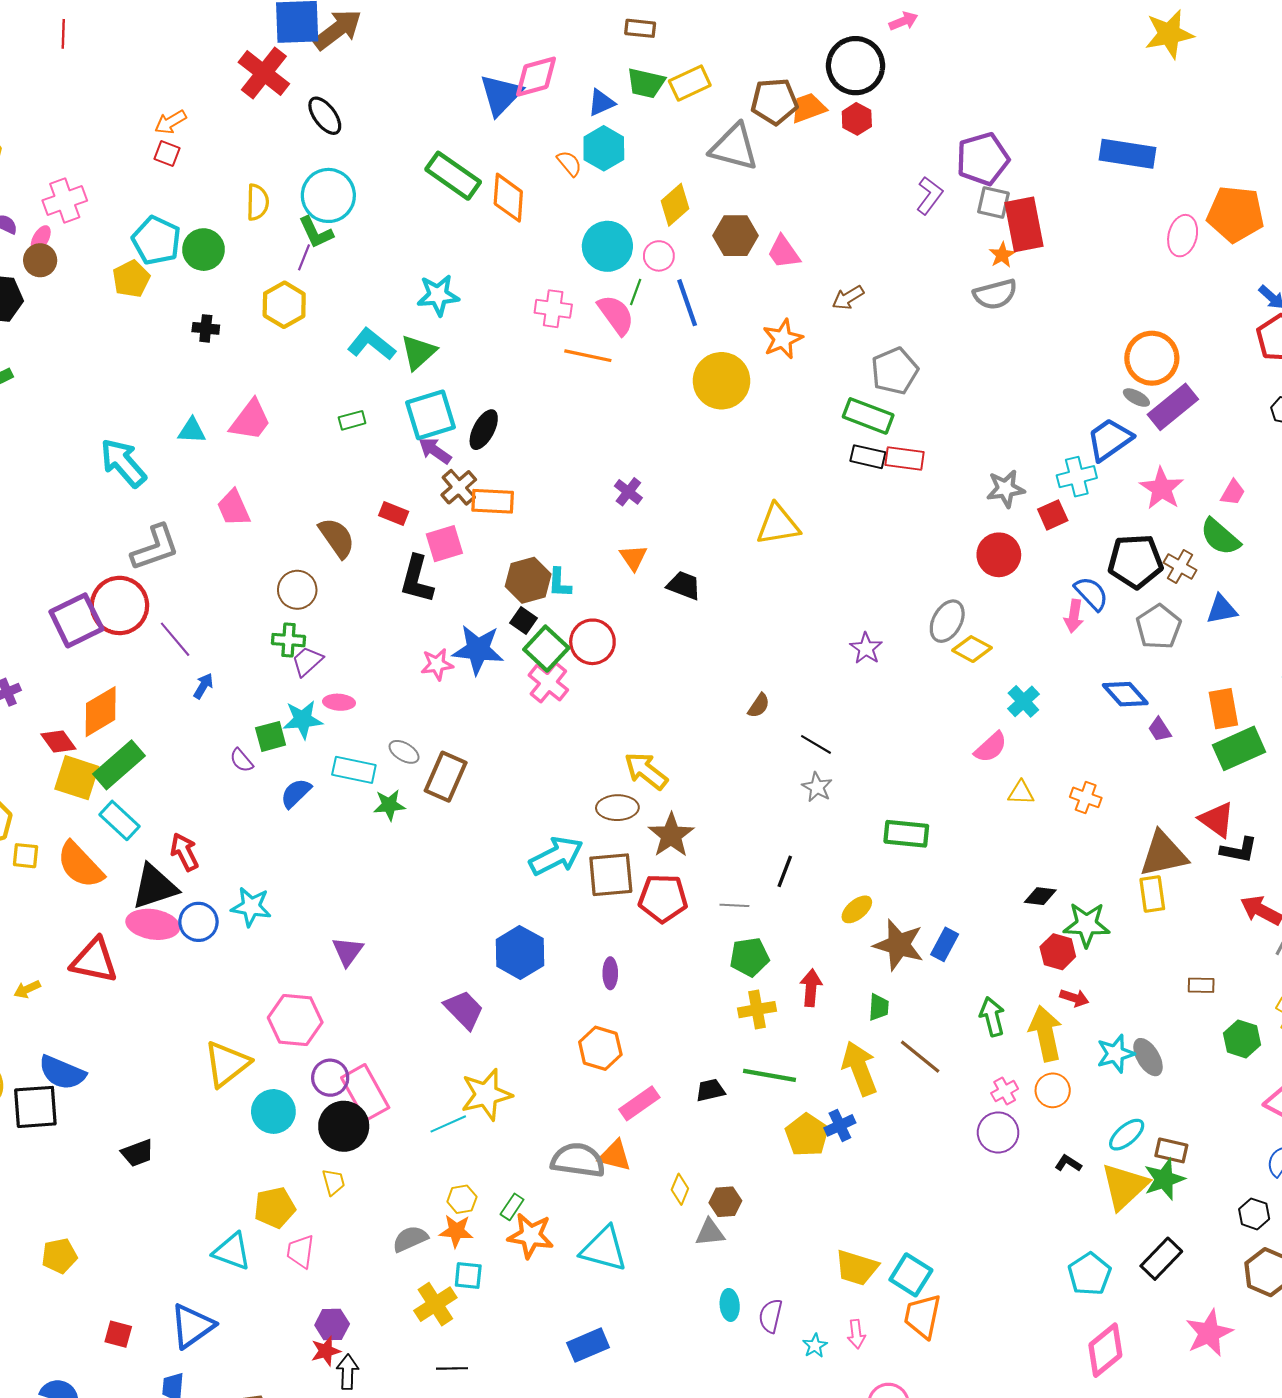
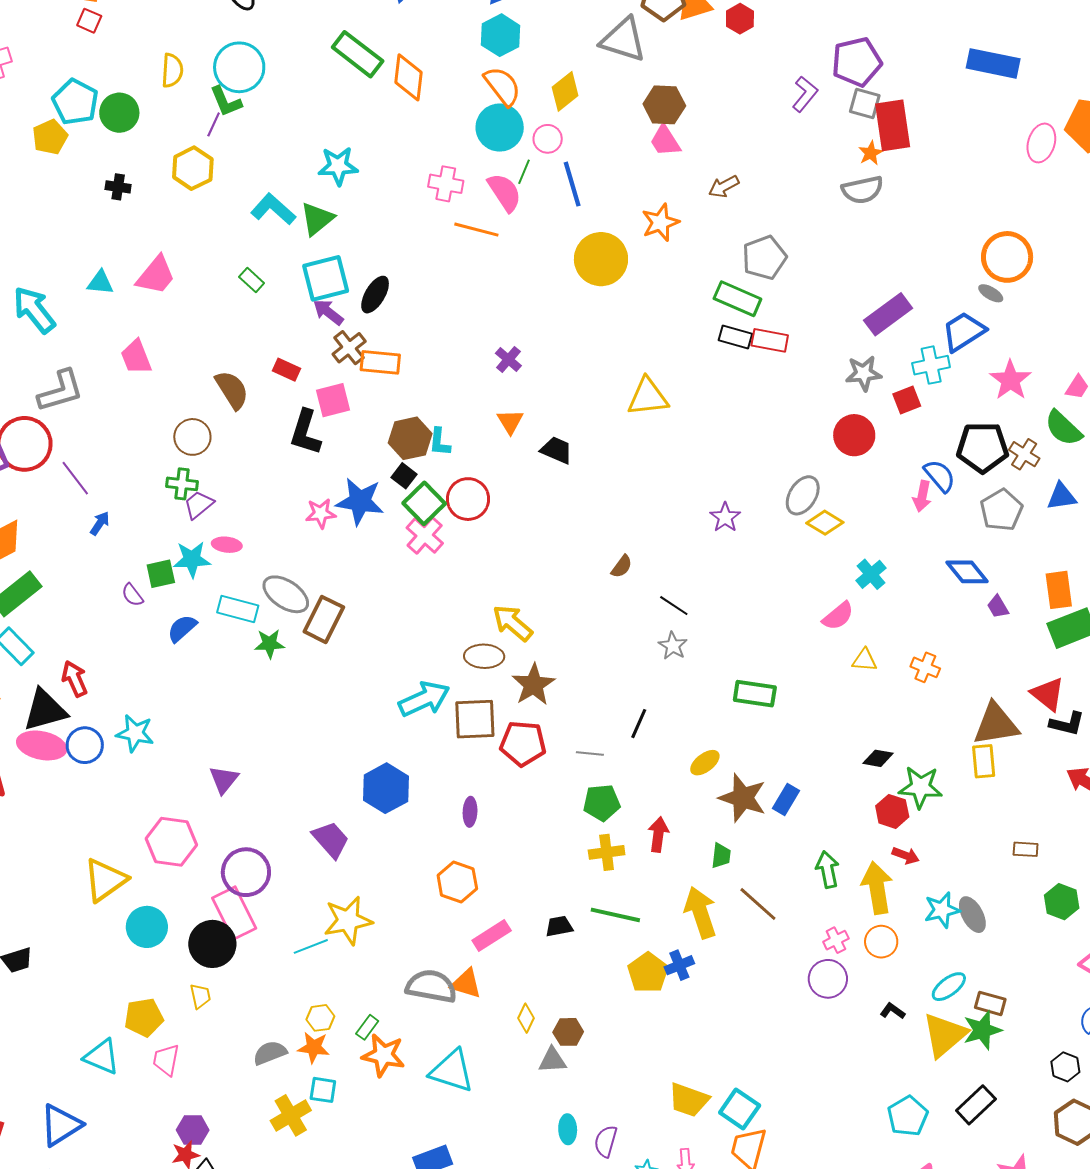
orange semicircle: (569, 163) -> (502, 86), moved, size x1.6
brown hexagon: (736, 236) -> (664, 105), moved
purple rectangle: (1173, 407) -> (888, 314), moved
green rectangle: (352, 420) -> (252, 280), turned 55
gray ellipse: (404, 752) -> (286, 594), size x1.6
purple circle: (330, 1078) -> (246, 872), moved, size x1.4

